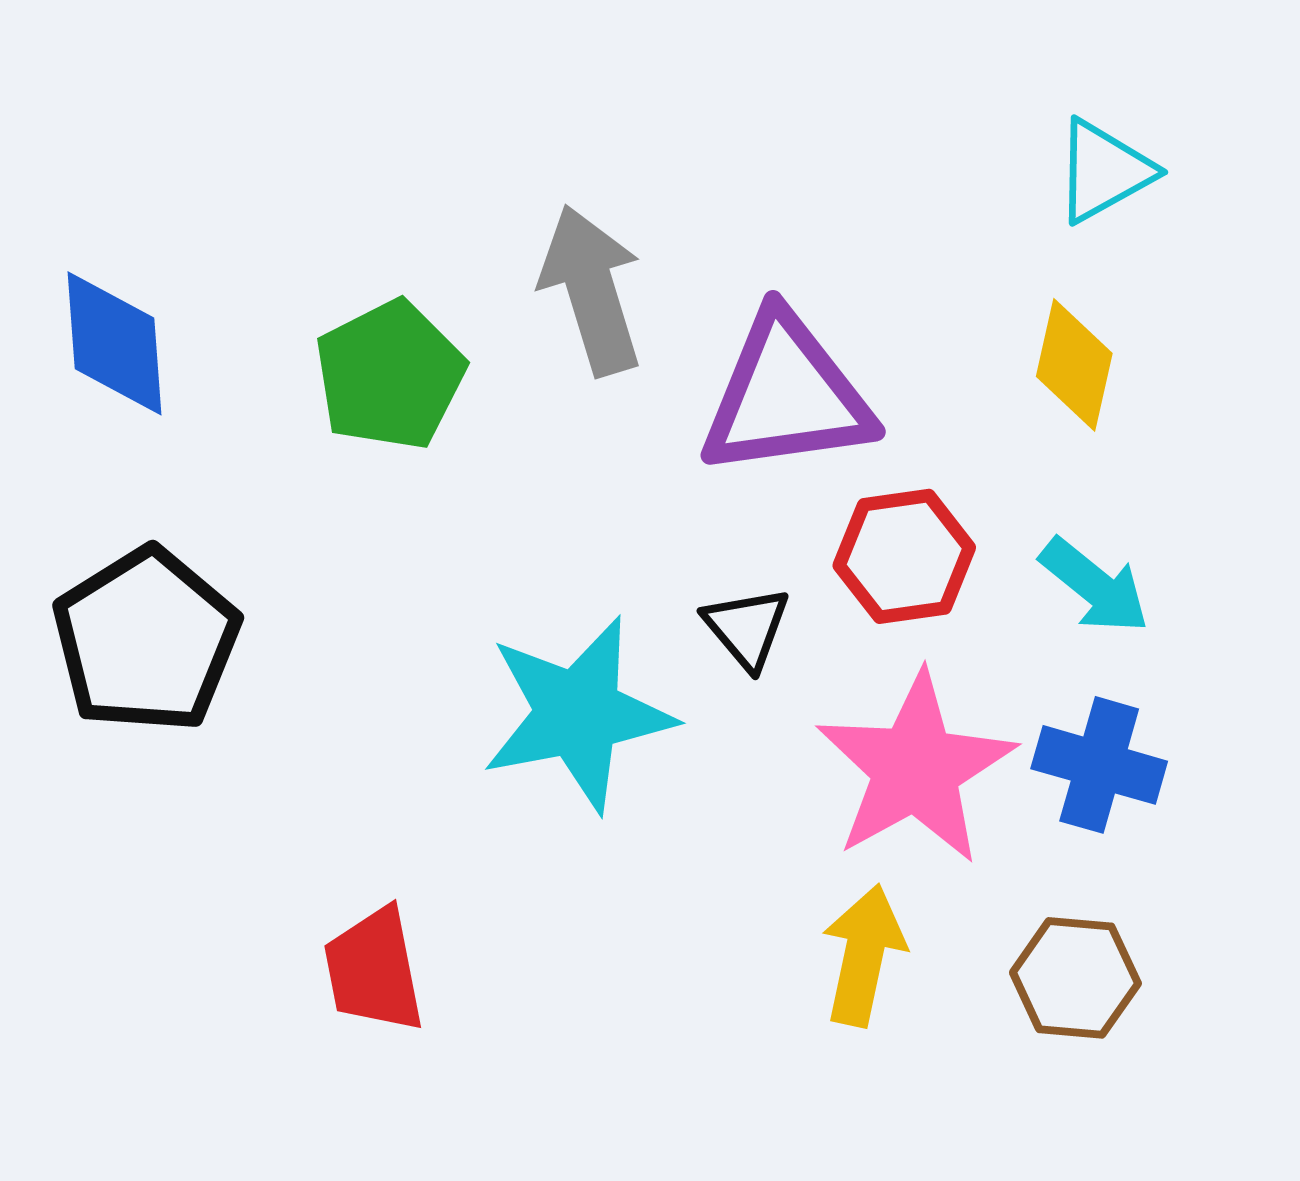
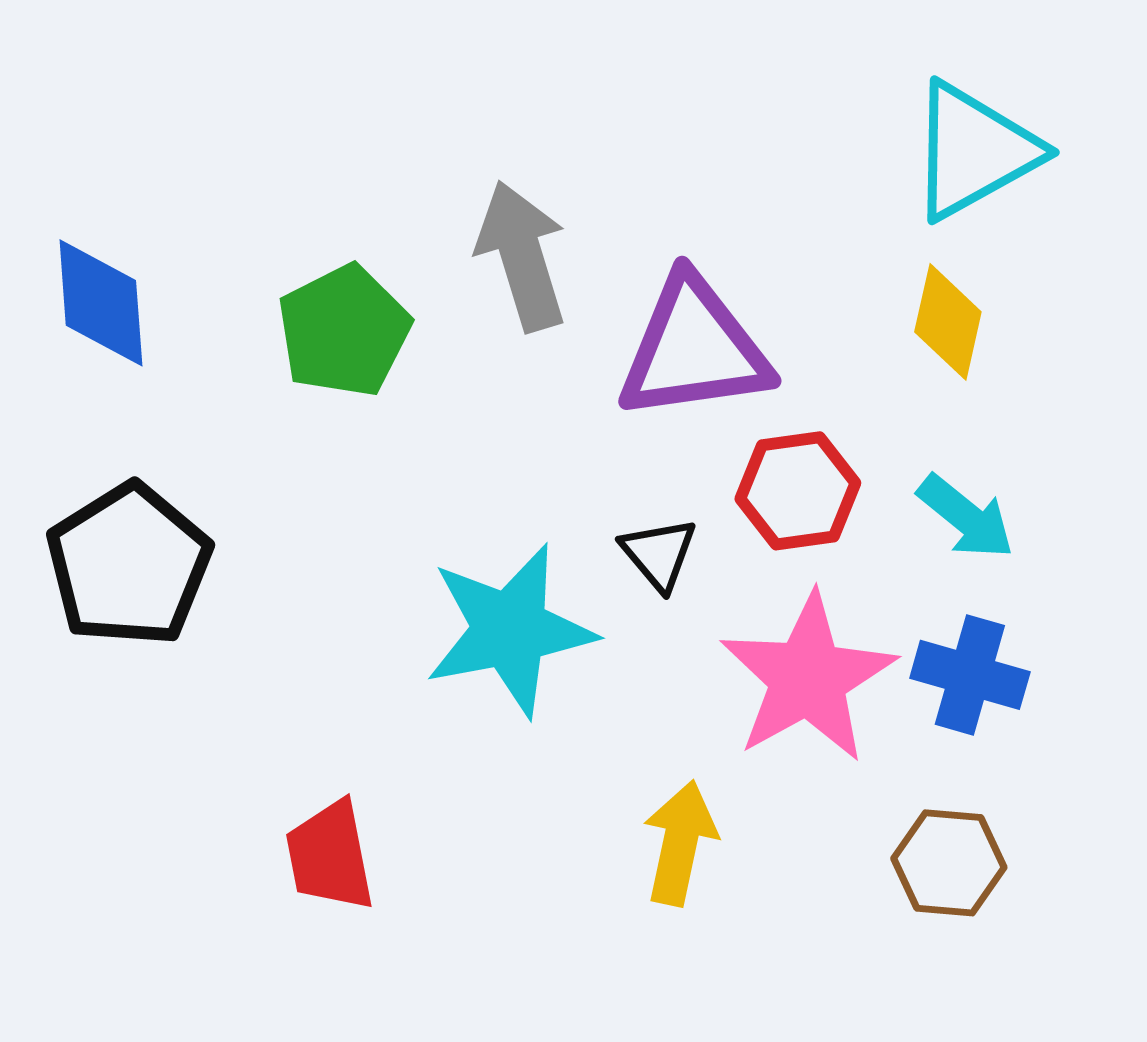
cyan triangle: (1104, 171) -> (974, 151), size x1.5
yellow arrow: (863, 955) -> (680, 843), moved

